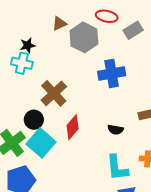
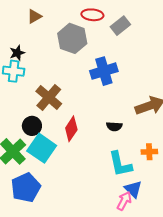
brown triangle: (59, 24) -> (34, 16), moved

